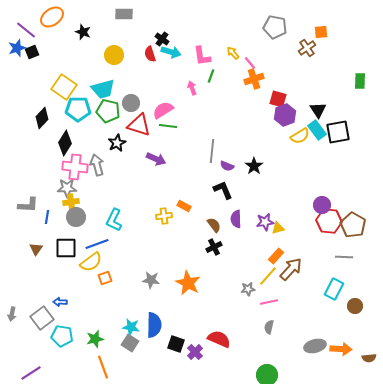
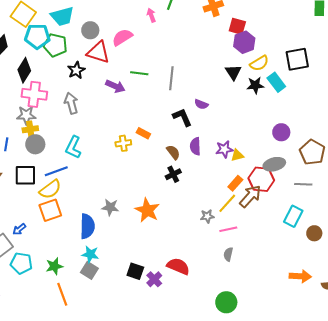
black triangle: (318, 110) -> (233, 72), moved
green pentagon: (108, 111) -> (55, 45), moved
green line: (168, 126) -> (139, 73), moved
cyan rectangle: (317, 130) -> (276, 82), moved
gray arrow: (97, 165) -> (71, 103), moved
purple semicircle: (227, 166) -> (201, 104), moved
black star: (254, 166) -> (255, 85), moved, turned 30
red hexagon: (329, 221) -> (261, 179), moved
orange square: (105, 278) -> (50, 210), moved, size x1.6
blue arrow: (60, 302) -> (19, 229), turned -40
blue semicircle: (154, 325) -> (87, 226), moved
gray ellipse: (315, 346) -> (274, 164), moved

